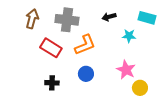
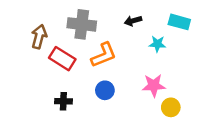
brown arrow: (32, 19) -> (39, 37), moved
pink star: (126, 70) -> (154, 85), turned -30

